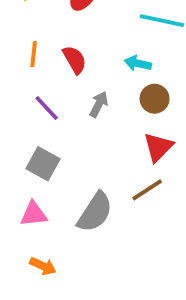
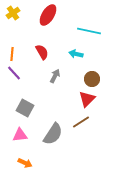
orange line: (34, 54) -> (12, 54), moved
brown circle: (155, 99) -> (92, 79), moved
purple line: (47, 108) -> (14, 73), moved

